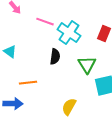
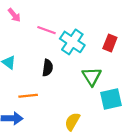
black semicircle: (55, 57) -> (48, 68), moved

